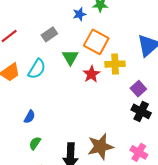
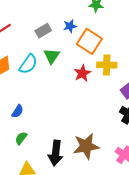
blue star: (79, 14) -> (70, 26), moved
green triangle: (70, 57) -> (52, 56), moved

